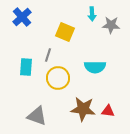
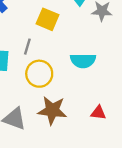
brown star: (83, 109) -> (52, 110), moved

